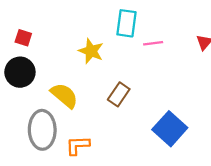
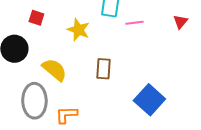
red square: (23, 38) -> (36, 18), moved
brown rectangle: (119, 94) -> (103, 69), turned -30

